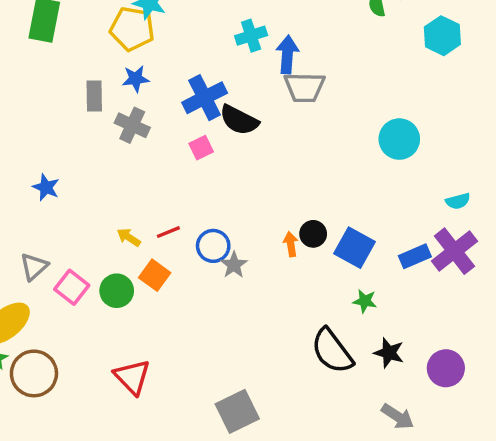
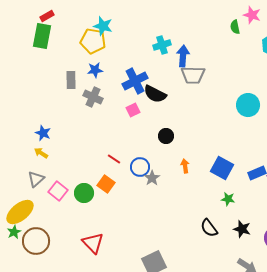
red line: (168, 232) -> (114, 159), turned 56
black circle: (313, 234) -> (166, 136), moved
yellow arrow: (129, 237) -> (41, 153), moved
black semicircle: (332, 351) -> (209, 228), size x0.7

